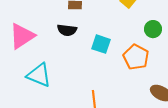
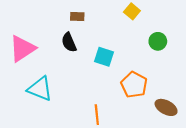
black semicircle: (67, 30) -> (69, 42), turned 60
orange pentagon: (136, 57) -> (134, 85), moved

